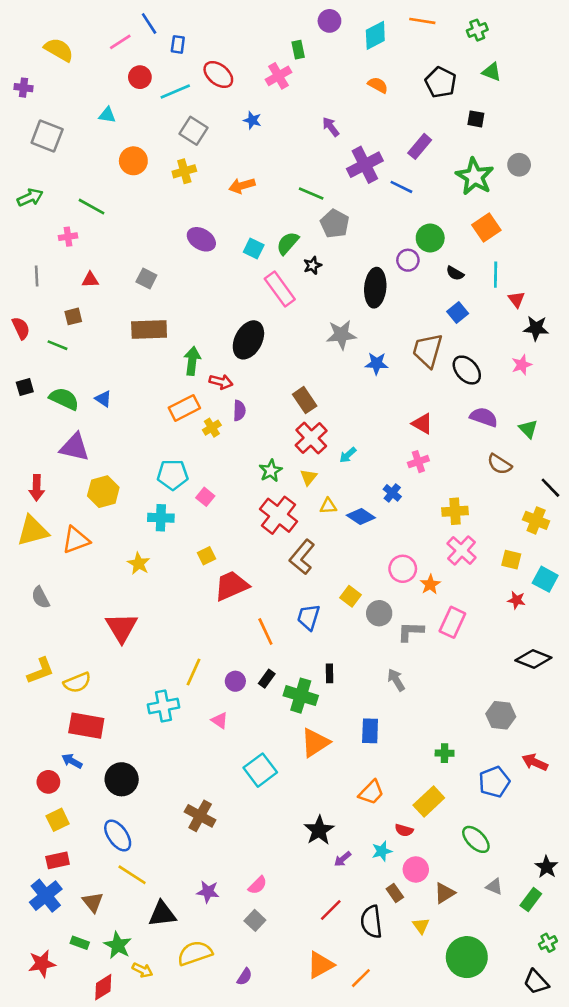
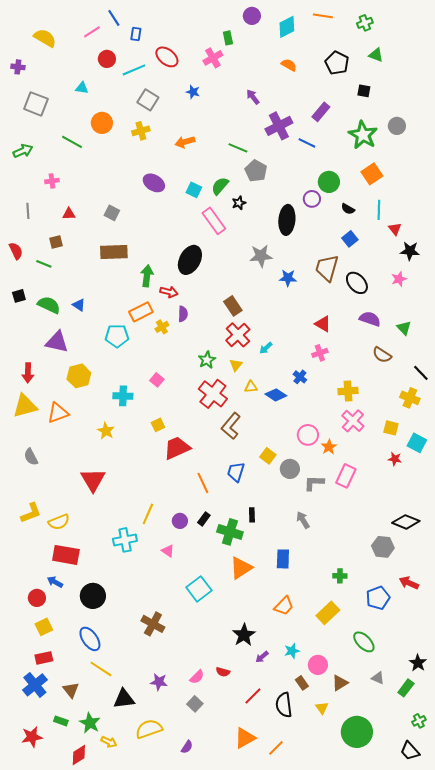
green line: (92, 207) -> (72, 142), moved
cyan pentagon: (173, 475) -> (117, 336), moved
black diamond: (533, 659) -> (406, 522), moved
red semicircle: (404, 830) -> (223, 672), moved

